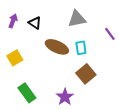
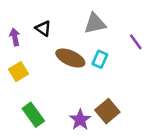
purple arrow: (13, 21) -> (15, 37), moved, turned -32
cyan rectangle: (81, 48) -> (100, 59), turned 32
brown square: (86, 74) -> (107, 111), moved

